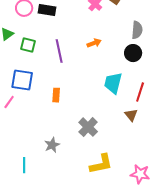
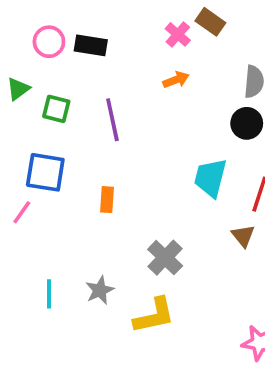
orange arrow: (94, 43) -> (176, 80), moved
yellow L-shape: (101, 164) -> (154, 316), moved
cyan line: (24, 165) -> (49, 294), moved

